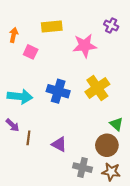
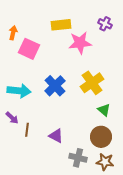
yellow rectangle: (52, 27) -> (61, 25), moved
pink square: (31, 52) -> (29, 49), size x1.5
blue cross: (58, 91) -> (55, 86), turned 30
green triangle: (116, 124) -> (104, 110), moved

